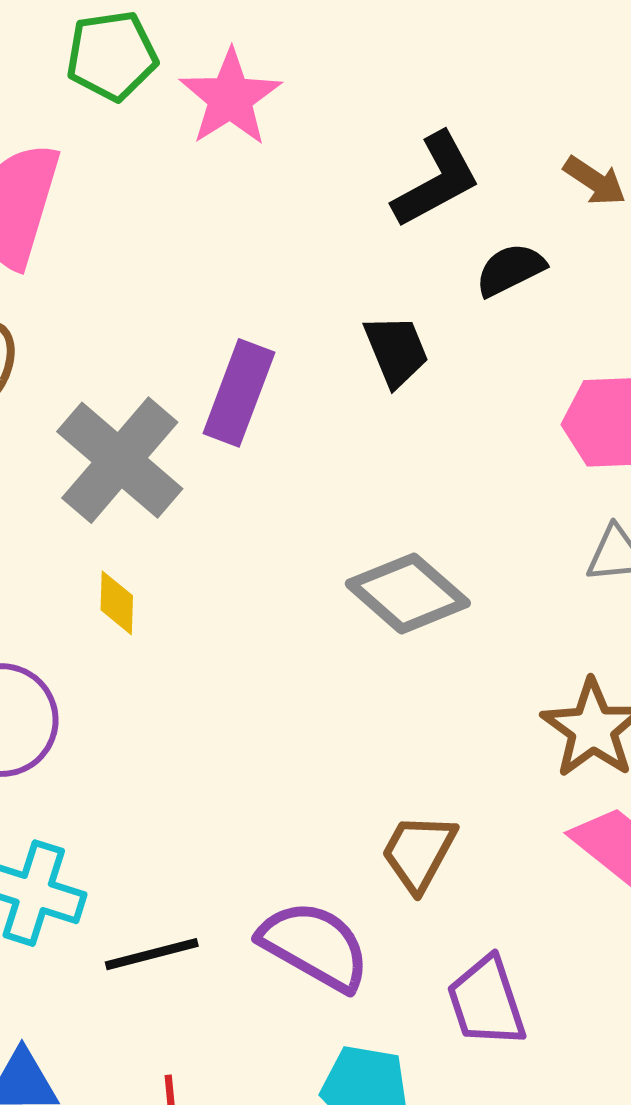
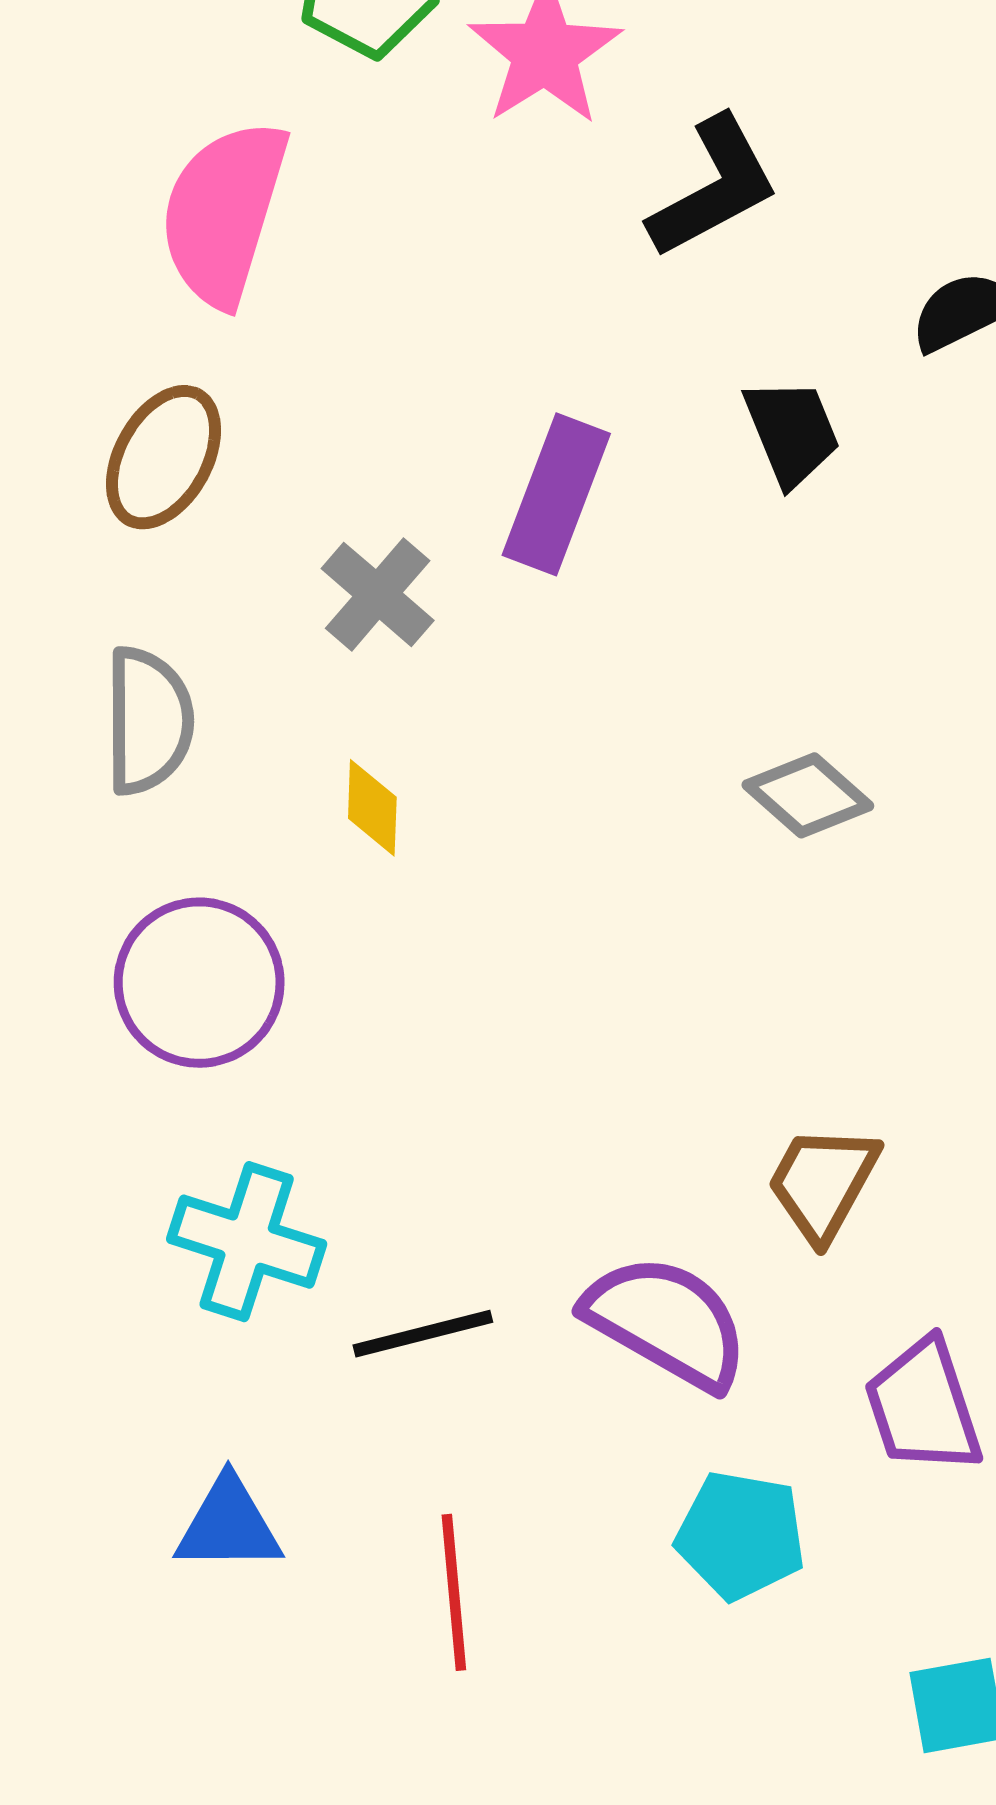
black L-shape: (436, 180) -> (714, 187), moved
gray cross: (120, 460) -> (378, 594), size x0.6
gray diamond: (408, 593) -> (808, 795), size x0.7

